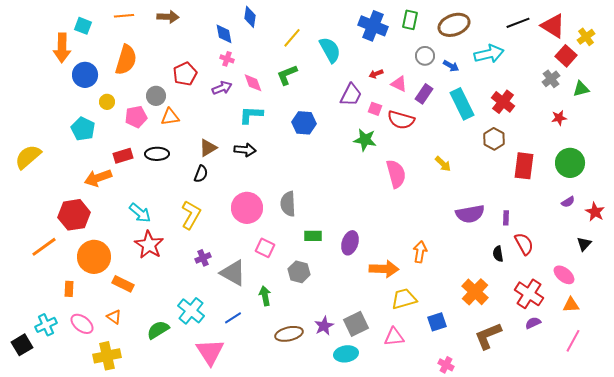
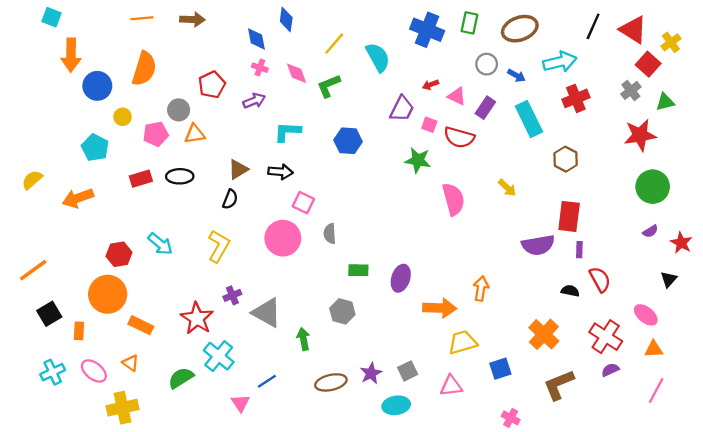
black line: (518, 23) -> (593, 26), turned -45
cyan square: (83, 26) -> (52, 17), moved
pink diamond: (253, 83) -> (297, 73), moved
red cross: (503, 102) -> (576, 98), moved, turned 30
red star: (559, 118) -> (640, 135), size x1.8
yellow semicircle: (28, 157) -> (32, 180), size x0.7
red rectangle: (524, 166) -> (569, 216), moved
orange arrow: (98, 178) -> (78, 198), moved
gray semicircle: (288, 204) -> (330, 234), size x0.7
red hexagon: (74, 215) -> (119, 254), moved, size x0.7
red star: (149, 245) -> (197, 318), moved
orange line: (44, 247) -> (33, 270), moved
pink square: (265, 248) -> (303, 203), moved
black semicircle: (498, 254) -> (570, 291), turned 112
blue line: (233, 318) -> (267, 381), moved
gray square: (356, 324) -> (408, 371), size x0.7
black square: (22, 345) -> (49, 314), moved
pink triangle: (210, 352) -> (240, 403), size x0.6

